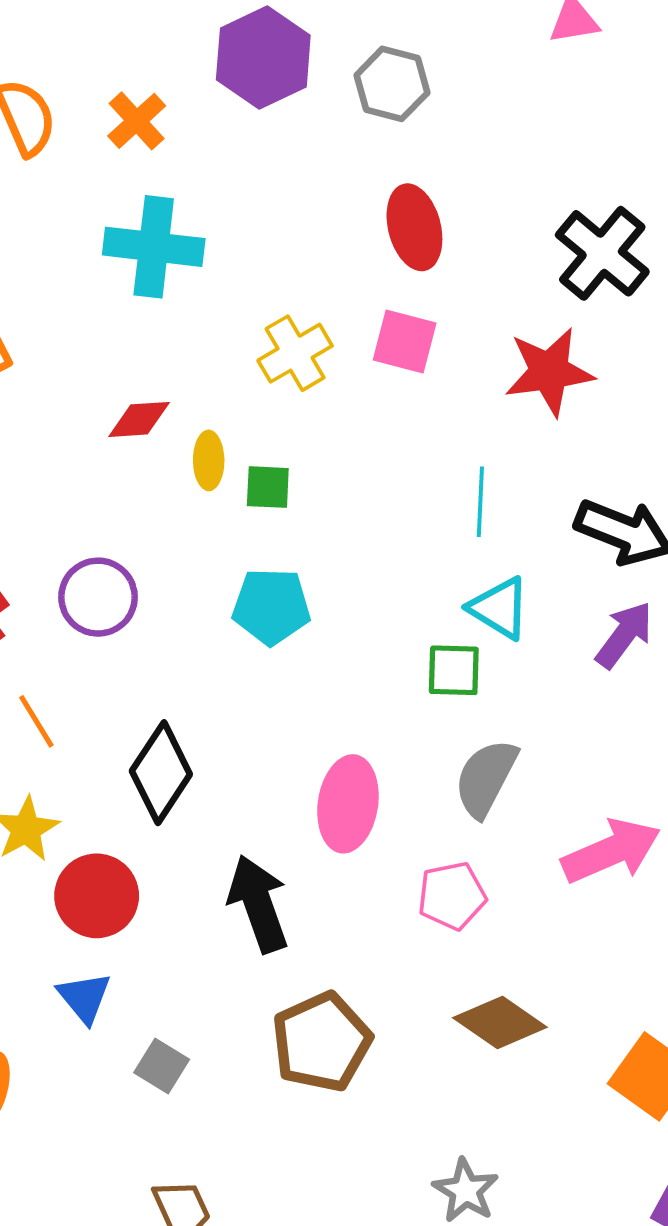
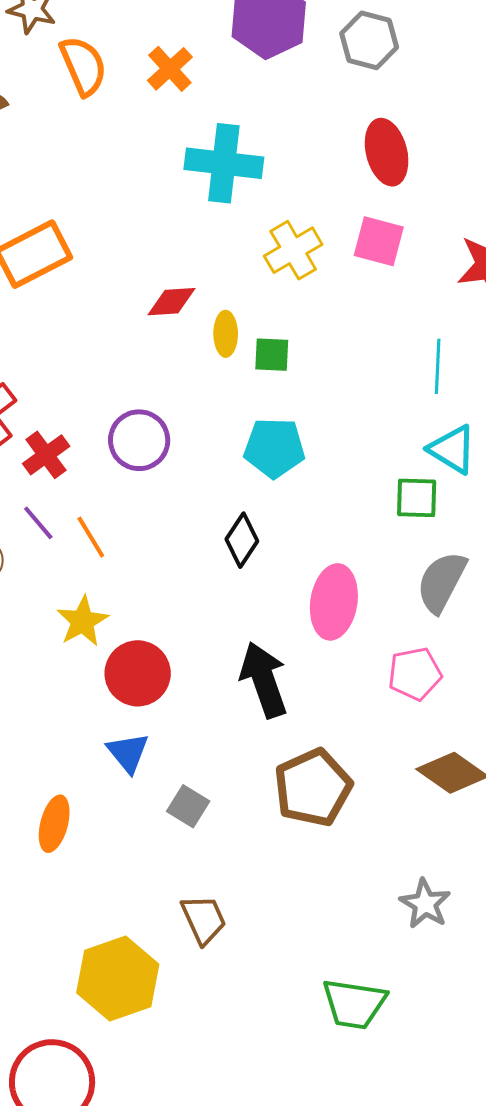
cyan cross: (154, 247) -> (224, 163), moved
black diamond: (161, 773) -> (242, 540), moved, size x0.7

